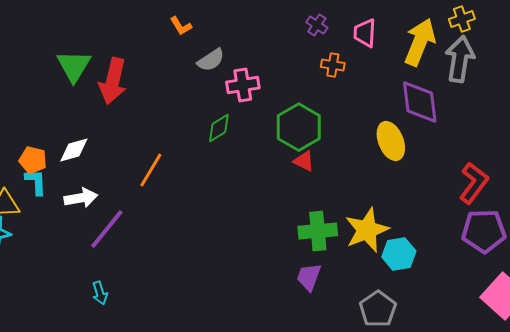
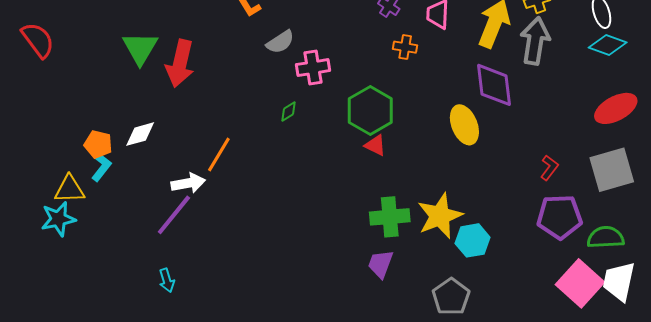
green diamond: (219, 128) -> (288, 112), size x0.7
cyan L-shape: (36, 182) -> (101, 167), turned 40
red L-shape: (474, 183) -> (549, 168), size x0.6
white arrow: (81, 198) -> (188, 183), moved

